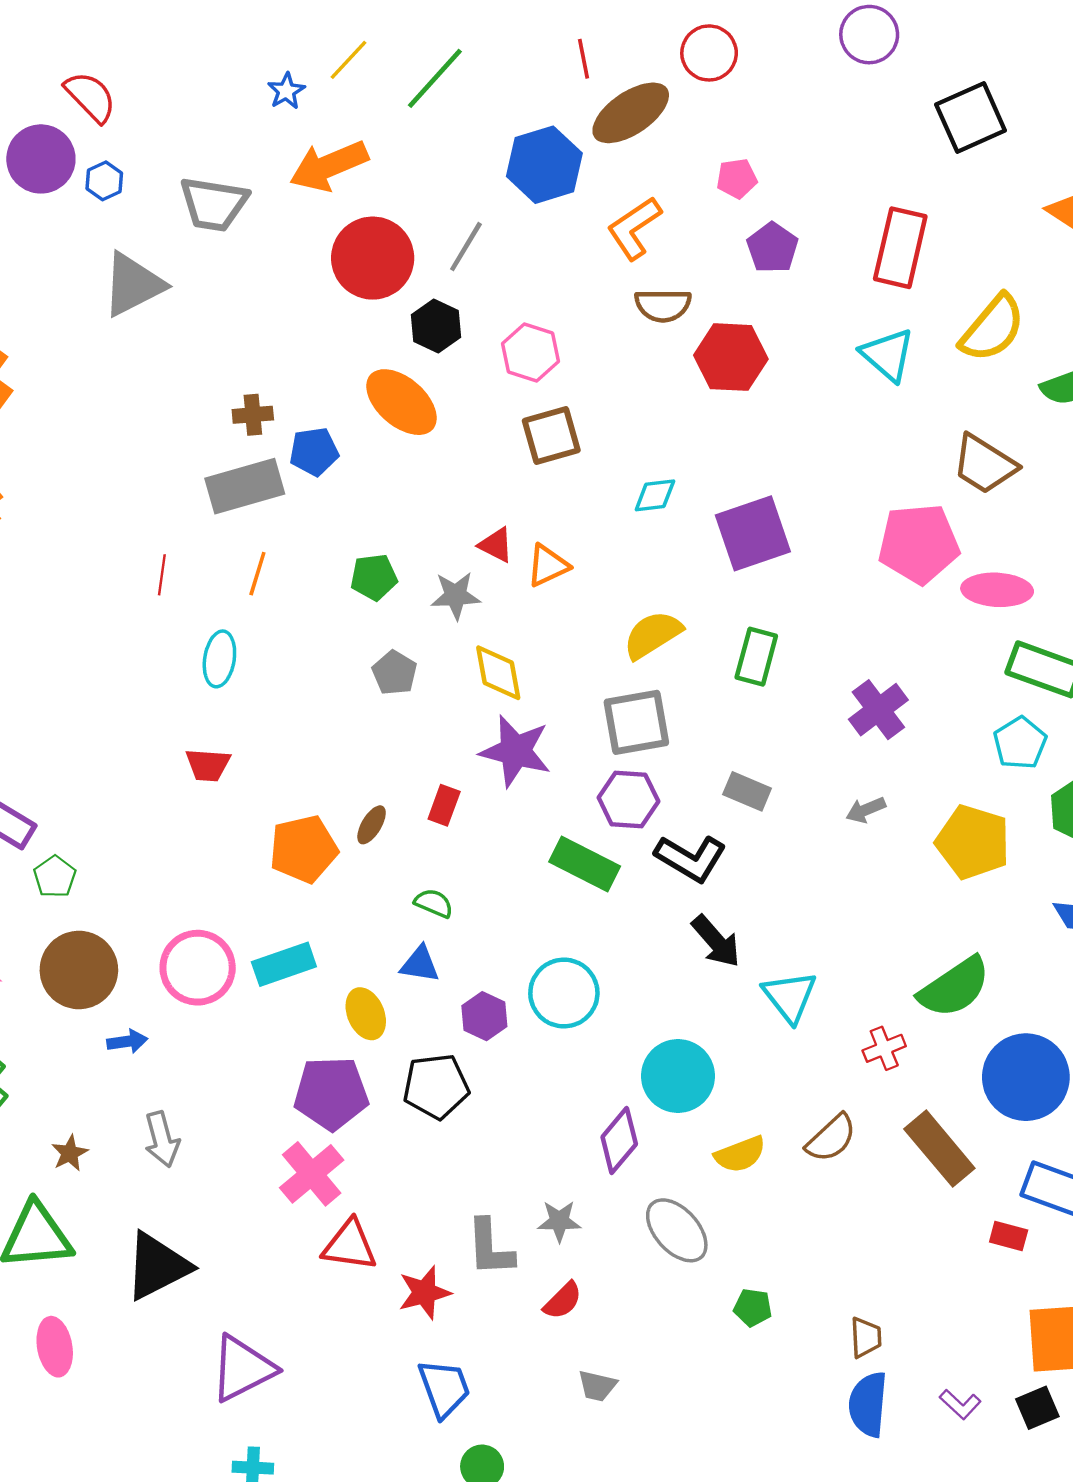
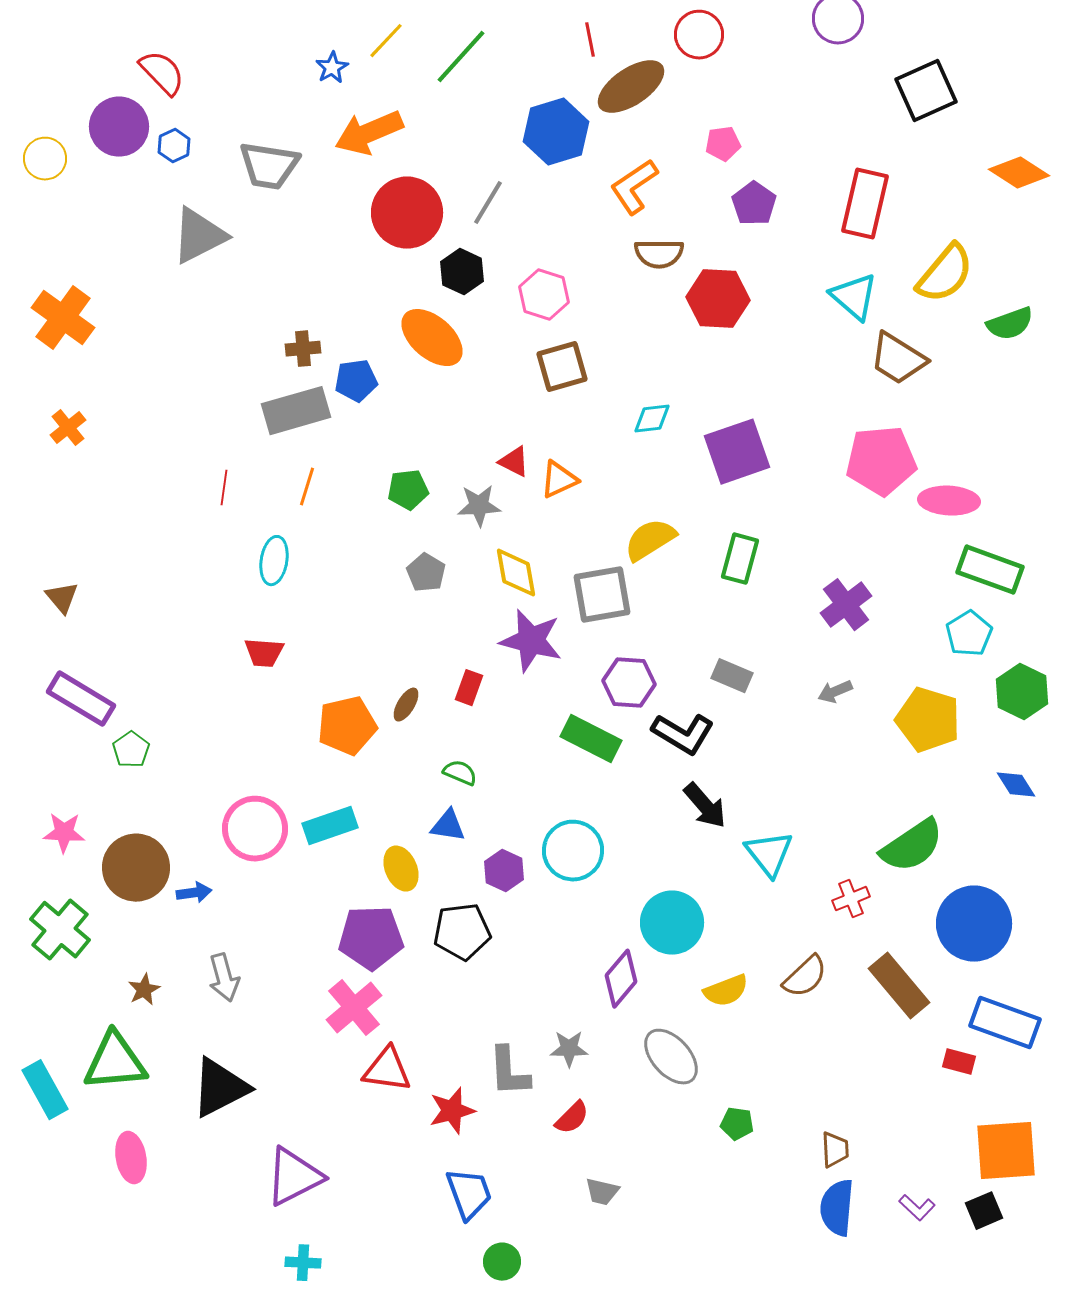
brown trapezoid: (984, 464) -> (898, 359), moved
gray square: (636, 722) -> (602, 595), moved
brown circle: (79, 970) -> (136, 868), moved

